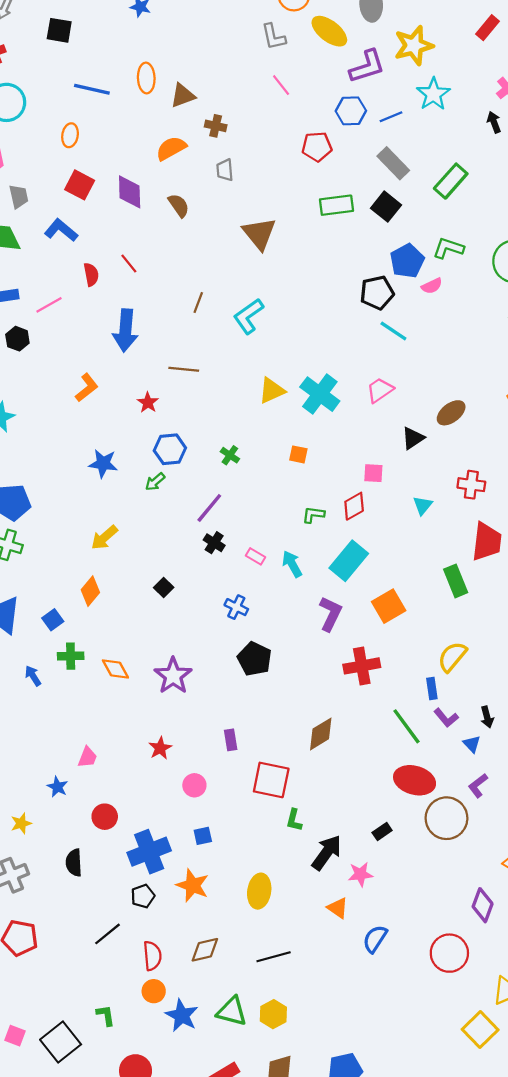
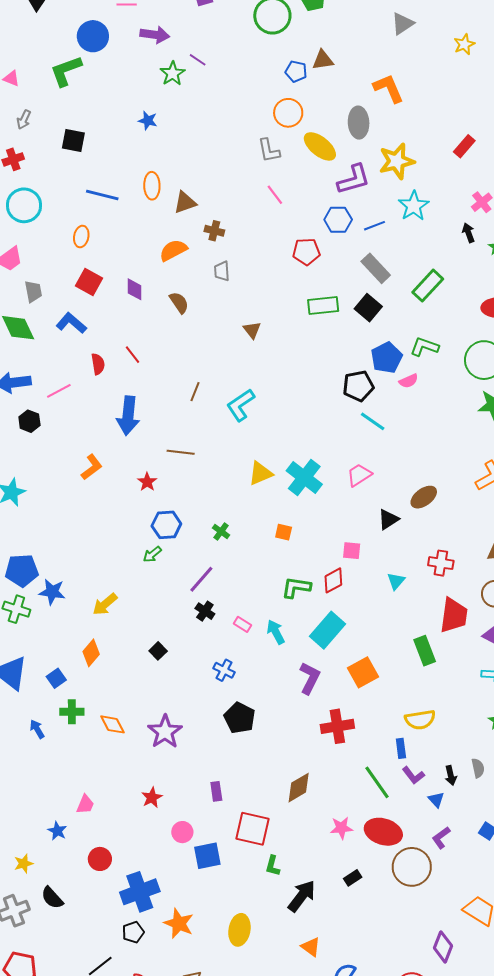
purple diamond: (130, 192) -> (135, 289), size x0.7
brown triangle: (259, 234) -> (252, 330), size x0.6
blue star: (103, 463) -> (52, 592), moved
green L-shape: (313, 515) -> (296, 587), size x1.4
yellow semicircle: (452, 657) -> (420, 720), turned -140
blue square: (203, 836) -> (207, 856), moved, size x1.6
black semicircle: (74, 863) -> (52, 898), moved, turned -40
pink star: (360, 874) -> (341, 828), moved

